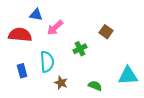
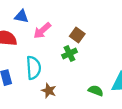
brown square: (106, 32) -> (77, 35), moved
green semicircle: (95, 86) -> (96, 91), moved

